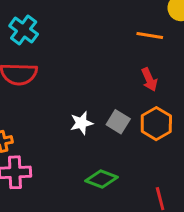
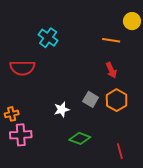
cyan cross: (24, 30) -> (48, 38), moved
white star: (81, 123) -> (62, 110), moved

